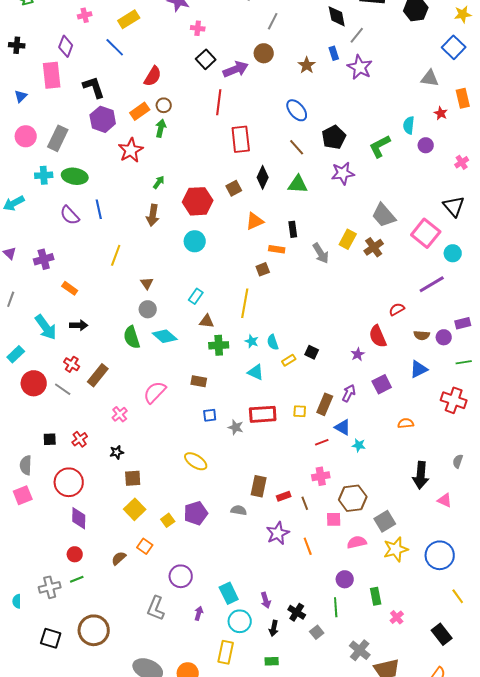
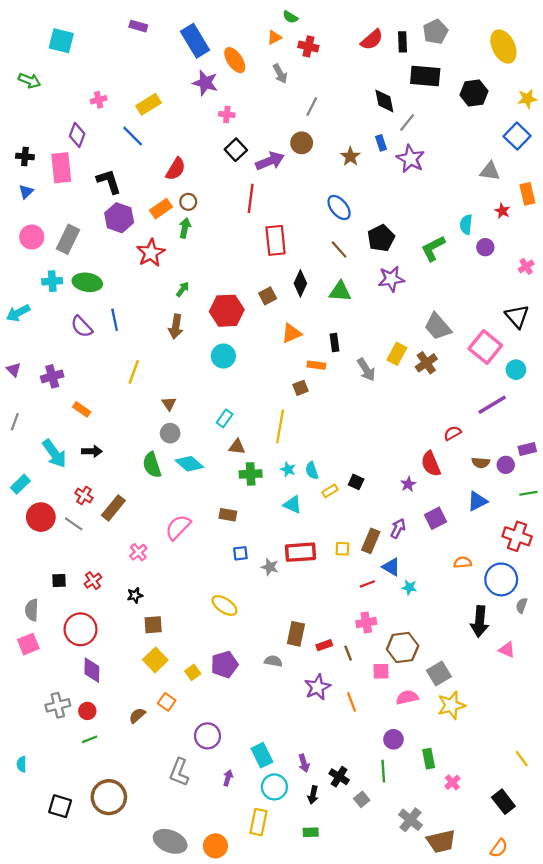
black cross: (17, 45) -> (25, 156), moved
blue circle: (440, 555) -> (501, 579), moved
gray cross: (50, 587) -> (58, 705), moved

